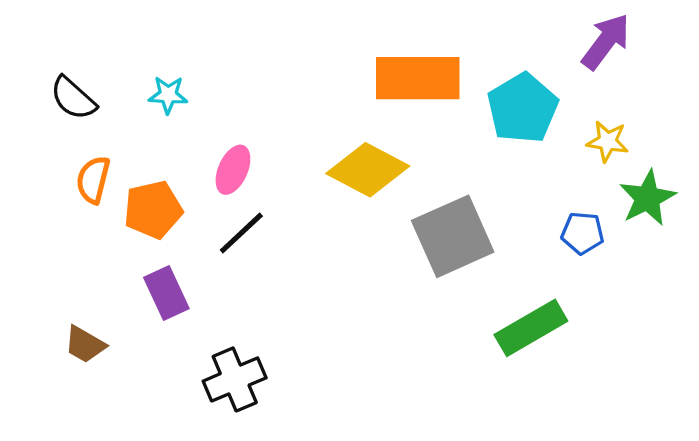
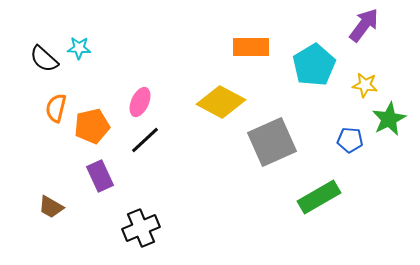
orange rectangle: (418, 78) -> (251, 47), size x0.7
cyan star: (168, 95) -> (79, 48), moved

